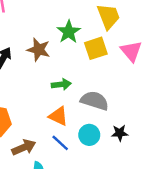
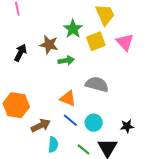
green arrow: (61, 84) -> (66, 60), moved
black star: (120, 133) -> (127, 126), moved
cyan circle: (89, 135) -> (94, 123), moved

